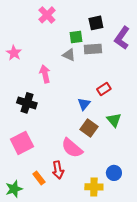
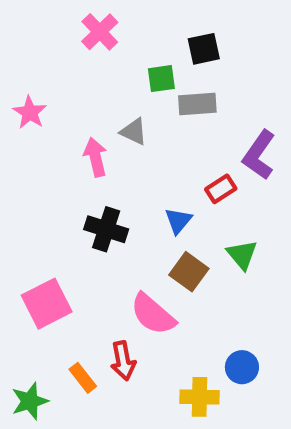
purple L-shape: (122, 38) -> (259, 155), moved
gray triangle: (69, 55) -> (134, 132), moved
black cross: (27, 103) -> (106, 229), moved

